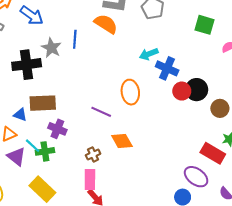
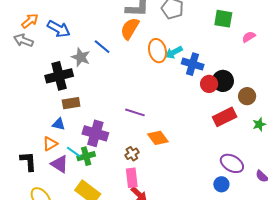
orange semicircle: (106, 24) -> (130, 29), turned -85
blue line: (75, 39) -> (102, 47), turned -48
orange ellipse: (130, 92) -> (157, 51), moved
brown rectangle: (43, 103) -> (71, 103), moved, size x0.7
purple cross: (57, 129) -> (95, 133), size x1.4
red rectangle: (213, 153) -> (225, 117), moved, turned -50

